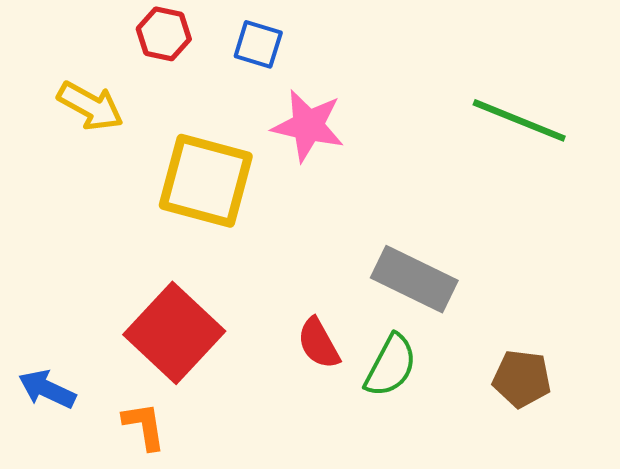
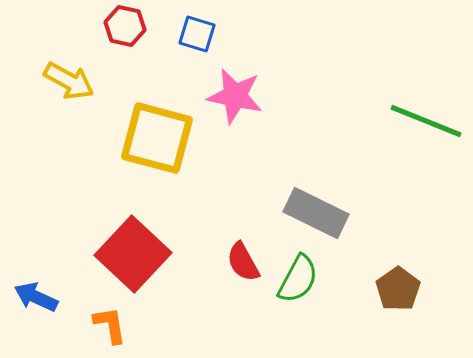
green line: (519, 120) -> (426, 121), moved
brown pentagon: (522, 379) -> (398, 289), turned 30

